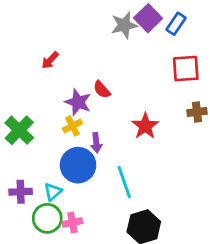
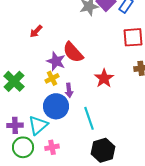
red semicircle: (102, 90) -> (73, 52), size x1.6
cyan triangle: (53, 192) -> (38, 125), size x1.5
green circle: (47, 218) -> (23, 147), moved

